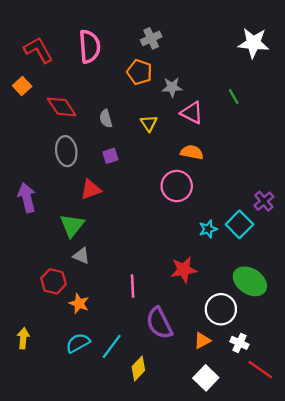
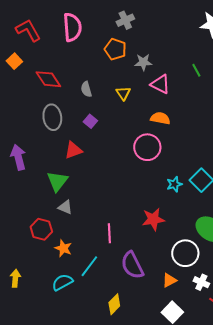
purple square: (110, 156) -> (90, 121), turned -32
cyan line: (112, 346) -> (89, 266), moved

